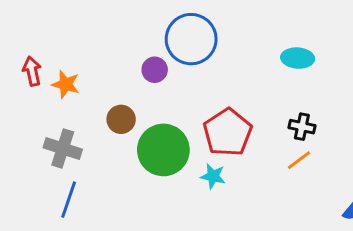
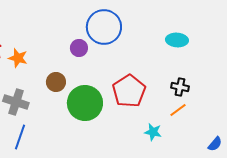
cyan star: (213, 176) -> (153, 132), moved

